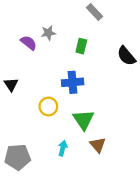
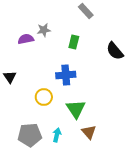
purple semicircle: (29, 43) -> (26, 39), turned -49
gray pentagon: (18, 157) -> (30, 135), moved

